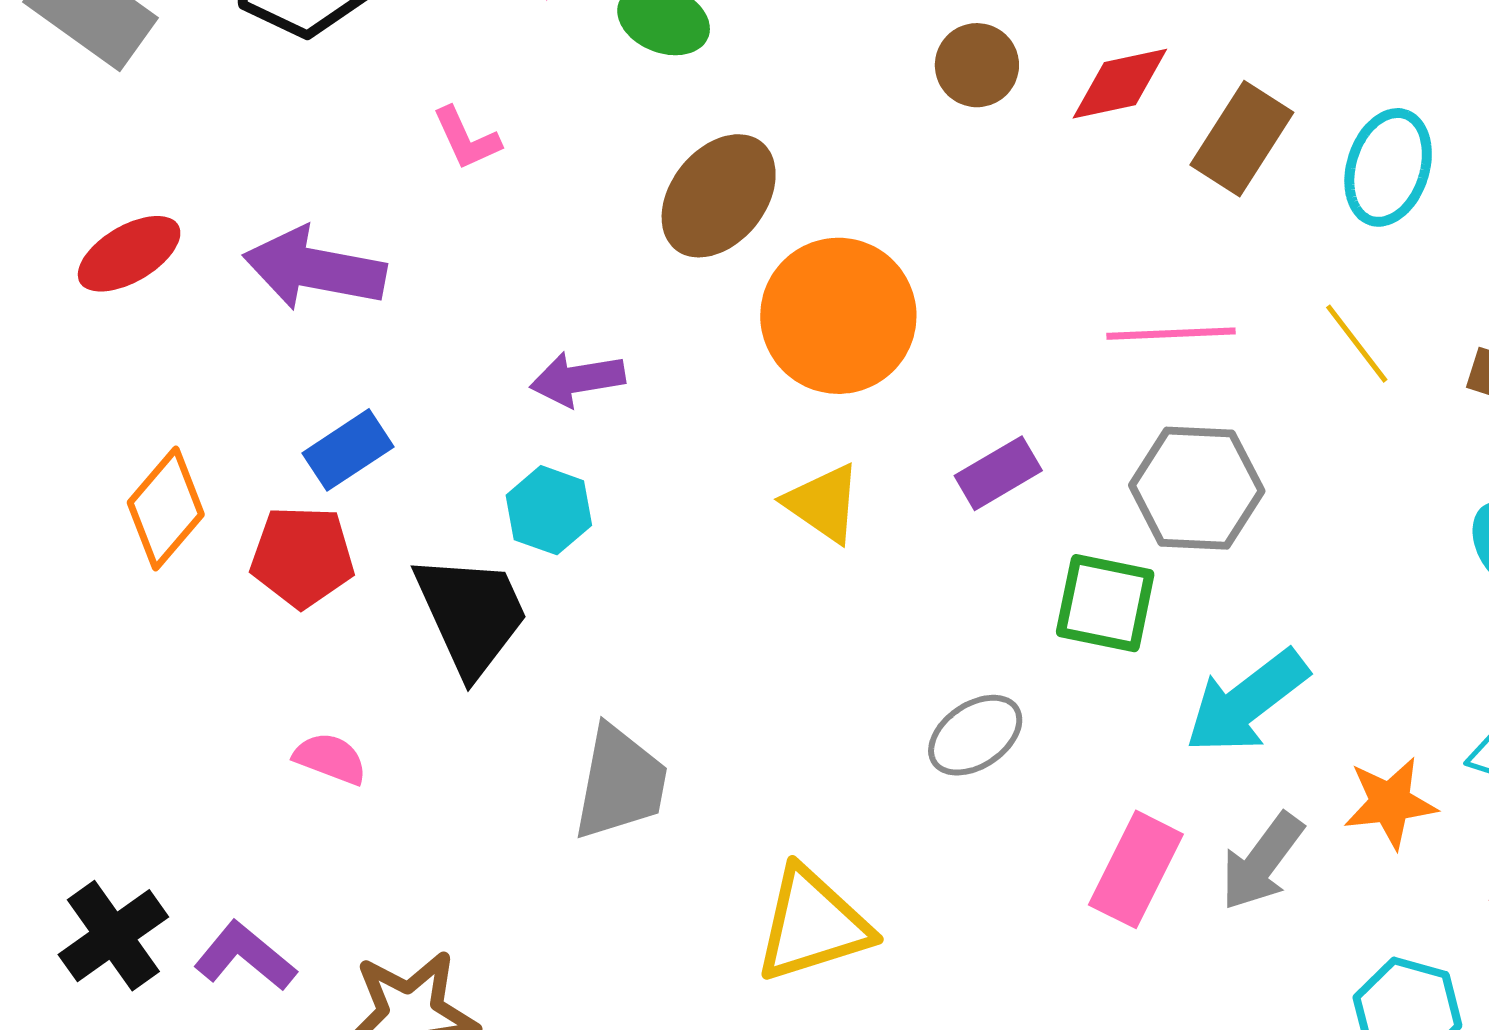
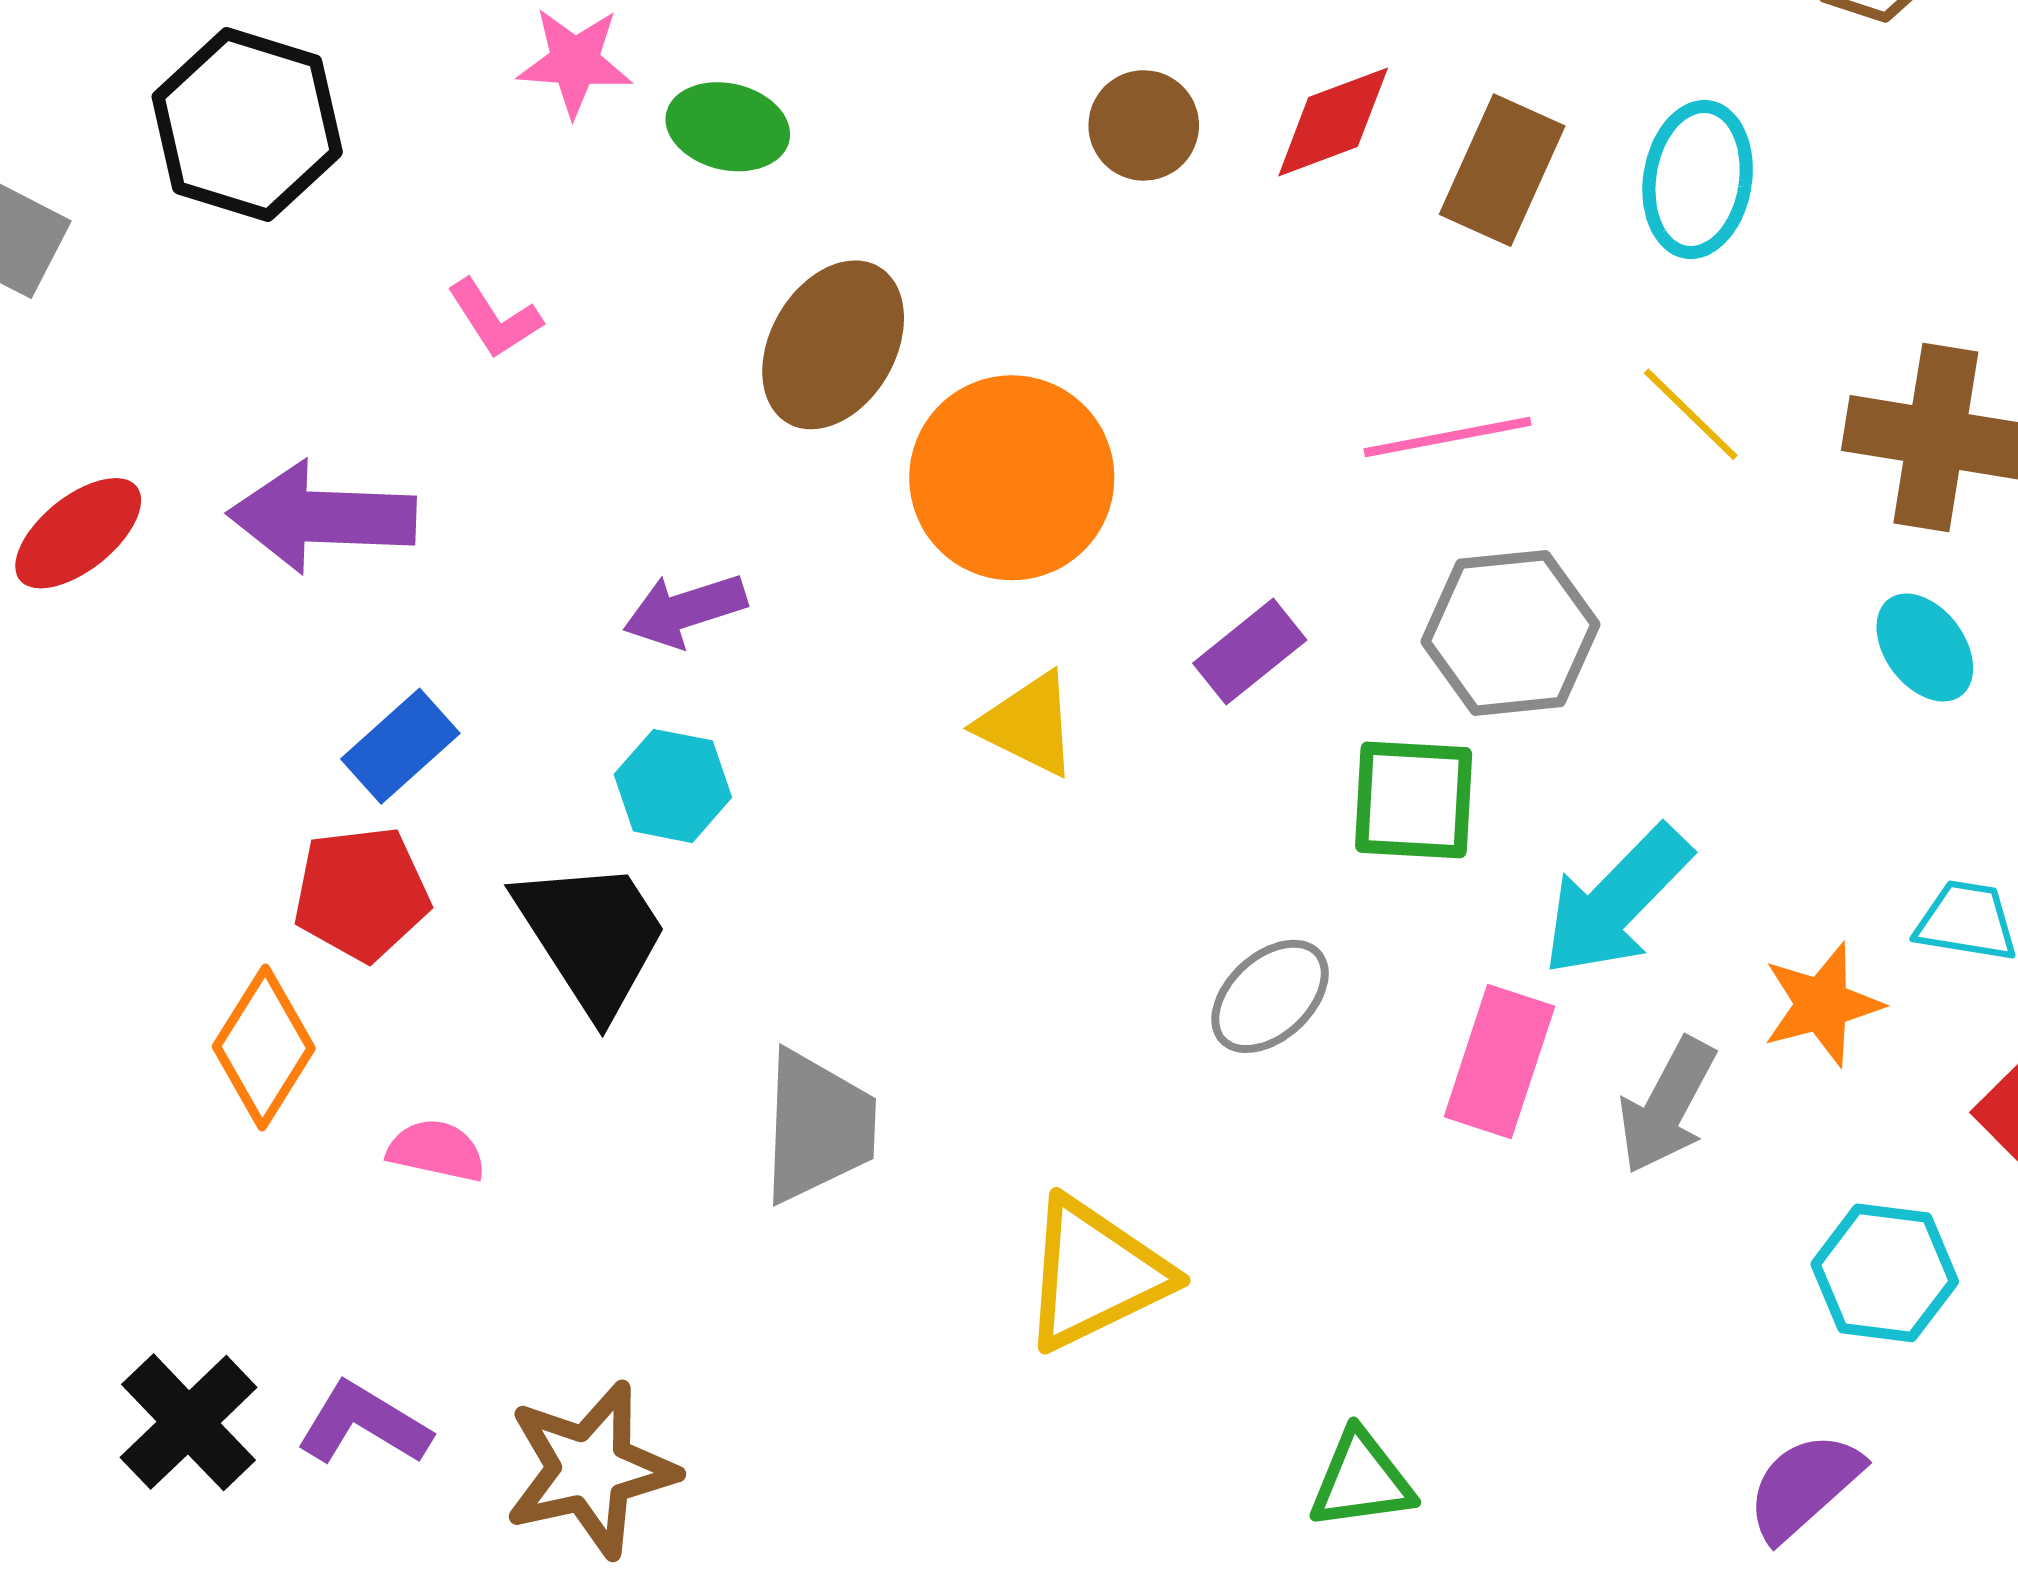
orange diamond: (166, 509) -> (264, 1047), moved
pink rectangle: (1136, 869) -> (1499, 1061), moved

